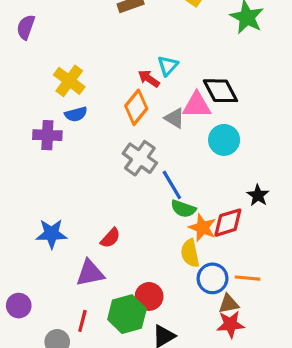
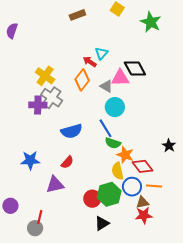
yellow cross: (69, 81) -> (45, 76), moved
blue semicircle: (76, 114) -> (72, 131), moved, size x1.5
purple cross: (47, 135) -> (38, 105), moved
cyan circle: (224, 140) -> (115, 107), moved
gray cross: (140, 158) -> (52, 98), moved
black star: (258, 195) -> (169, 146), moved
red diamond: (228, 223) -> (142, 166), moved, turned 70
green hexagon: (127, 314) -> (109, 194), moved
red line: (82, 321) -> (40, 217), moved

